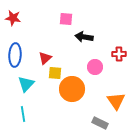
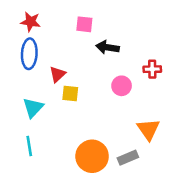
red star: (13, 18) -> (31, 22), moved
blue ellipse: (15, 55) -> (29, 54), moved
orange circle: (72, 89) -> (92, 156), moved
gray rectangle: (100, 123) -> (128, 158), turned -49

